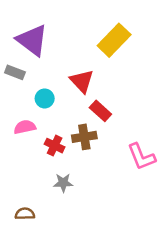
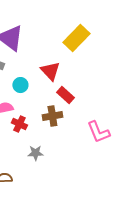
red cross: (55, 146) -> (19, 124), moved

